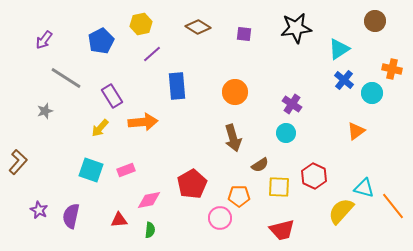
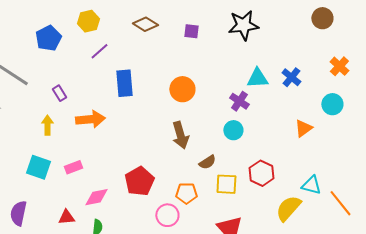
cyan triangle: (339, 49) -> (257, 78), moved, turned 30
orange cross: (392, 69) -> (339, 66), turned 30
cyan circle: (372, 93) -> (332, 104), moved
purple rectangle: (112, 96) -> (59, 93), size x0.7
yellow arrow: (100, 128) -> (47, 125), turned 138

